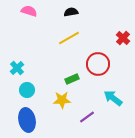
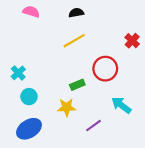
blue ellipse: (27, 120) -> (29, 129), turned 70

